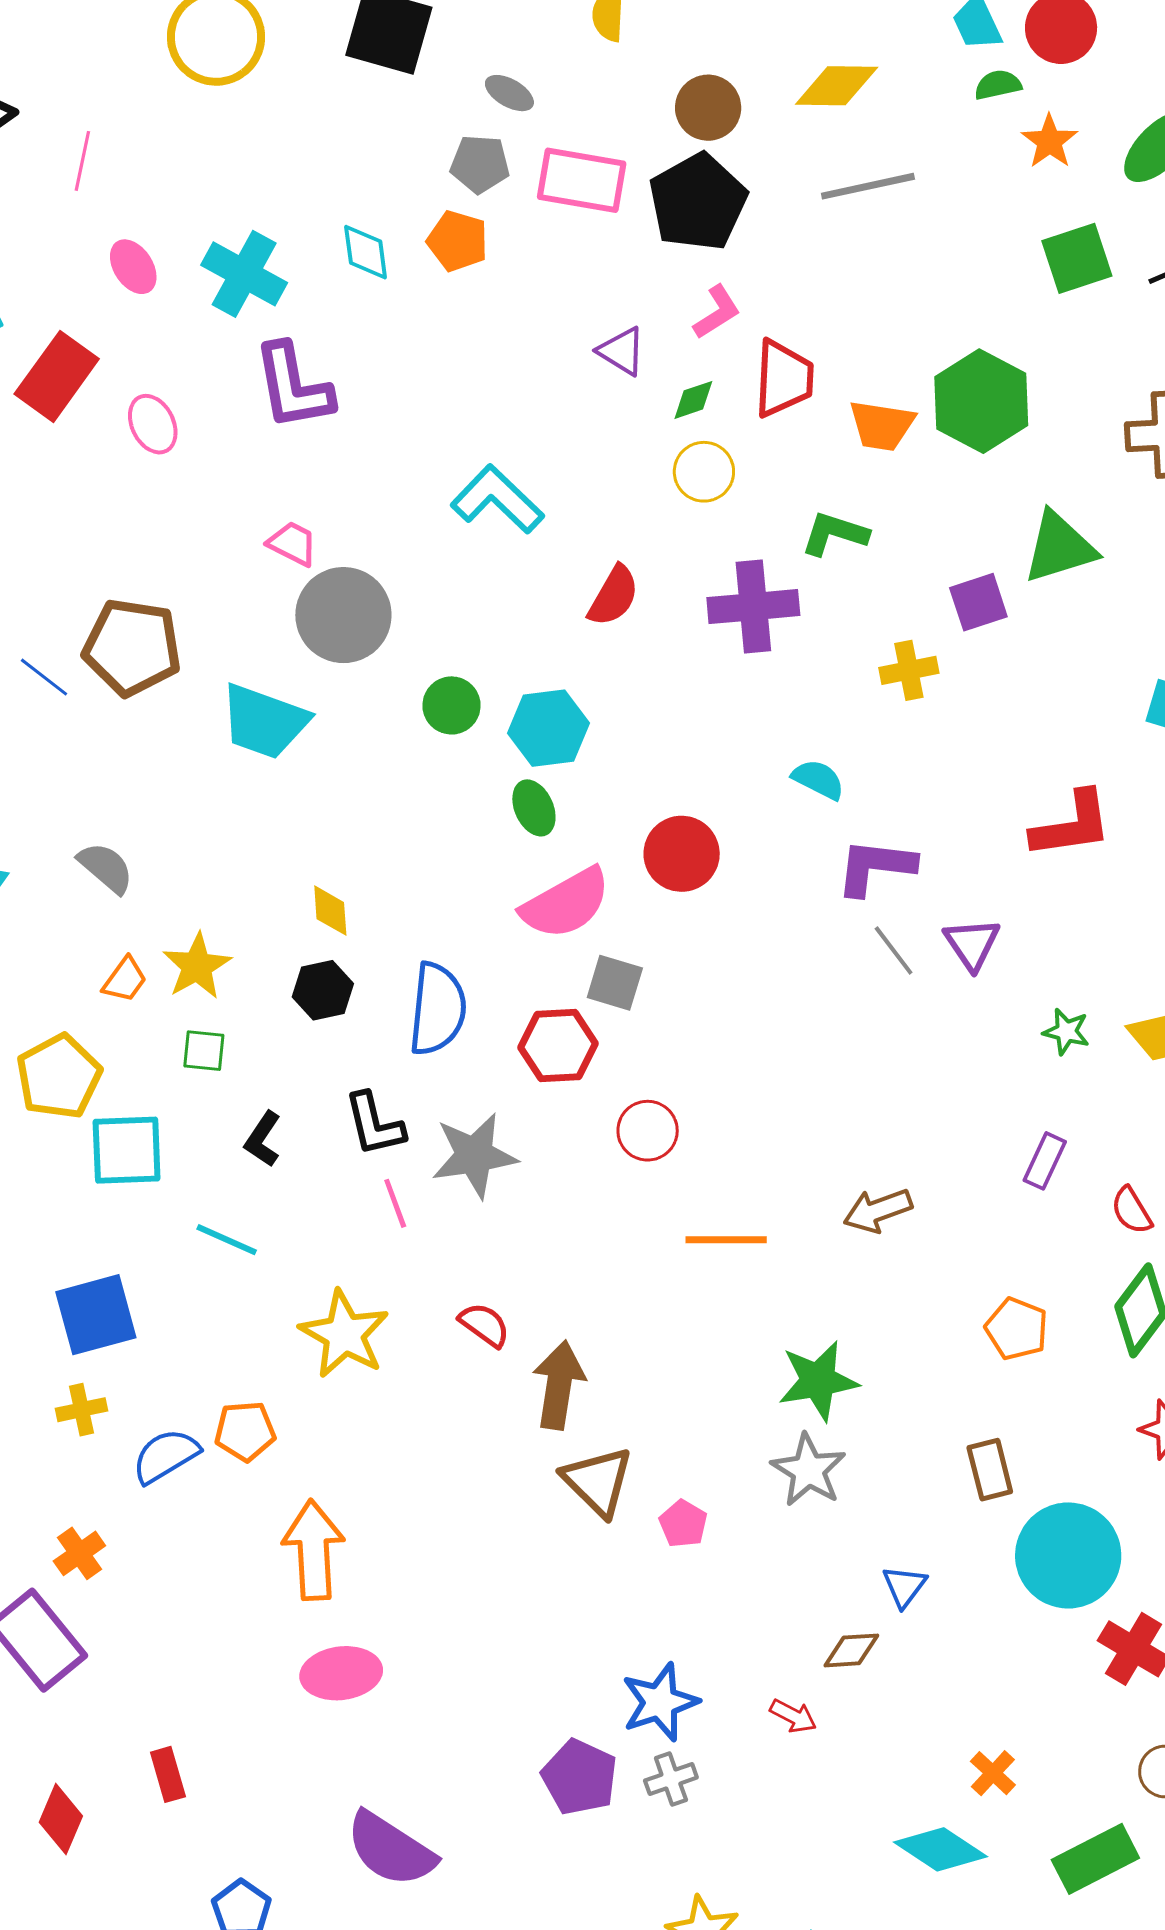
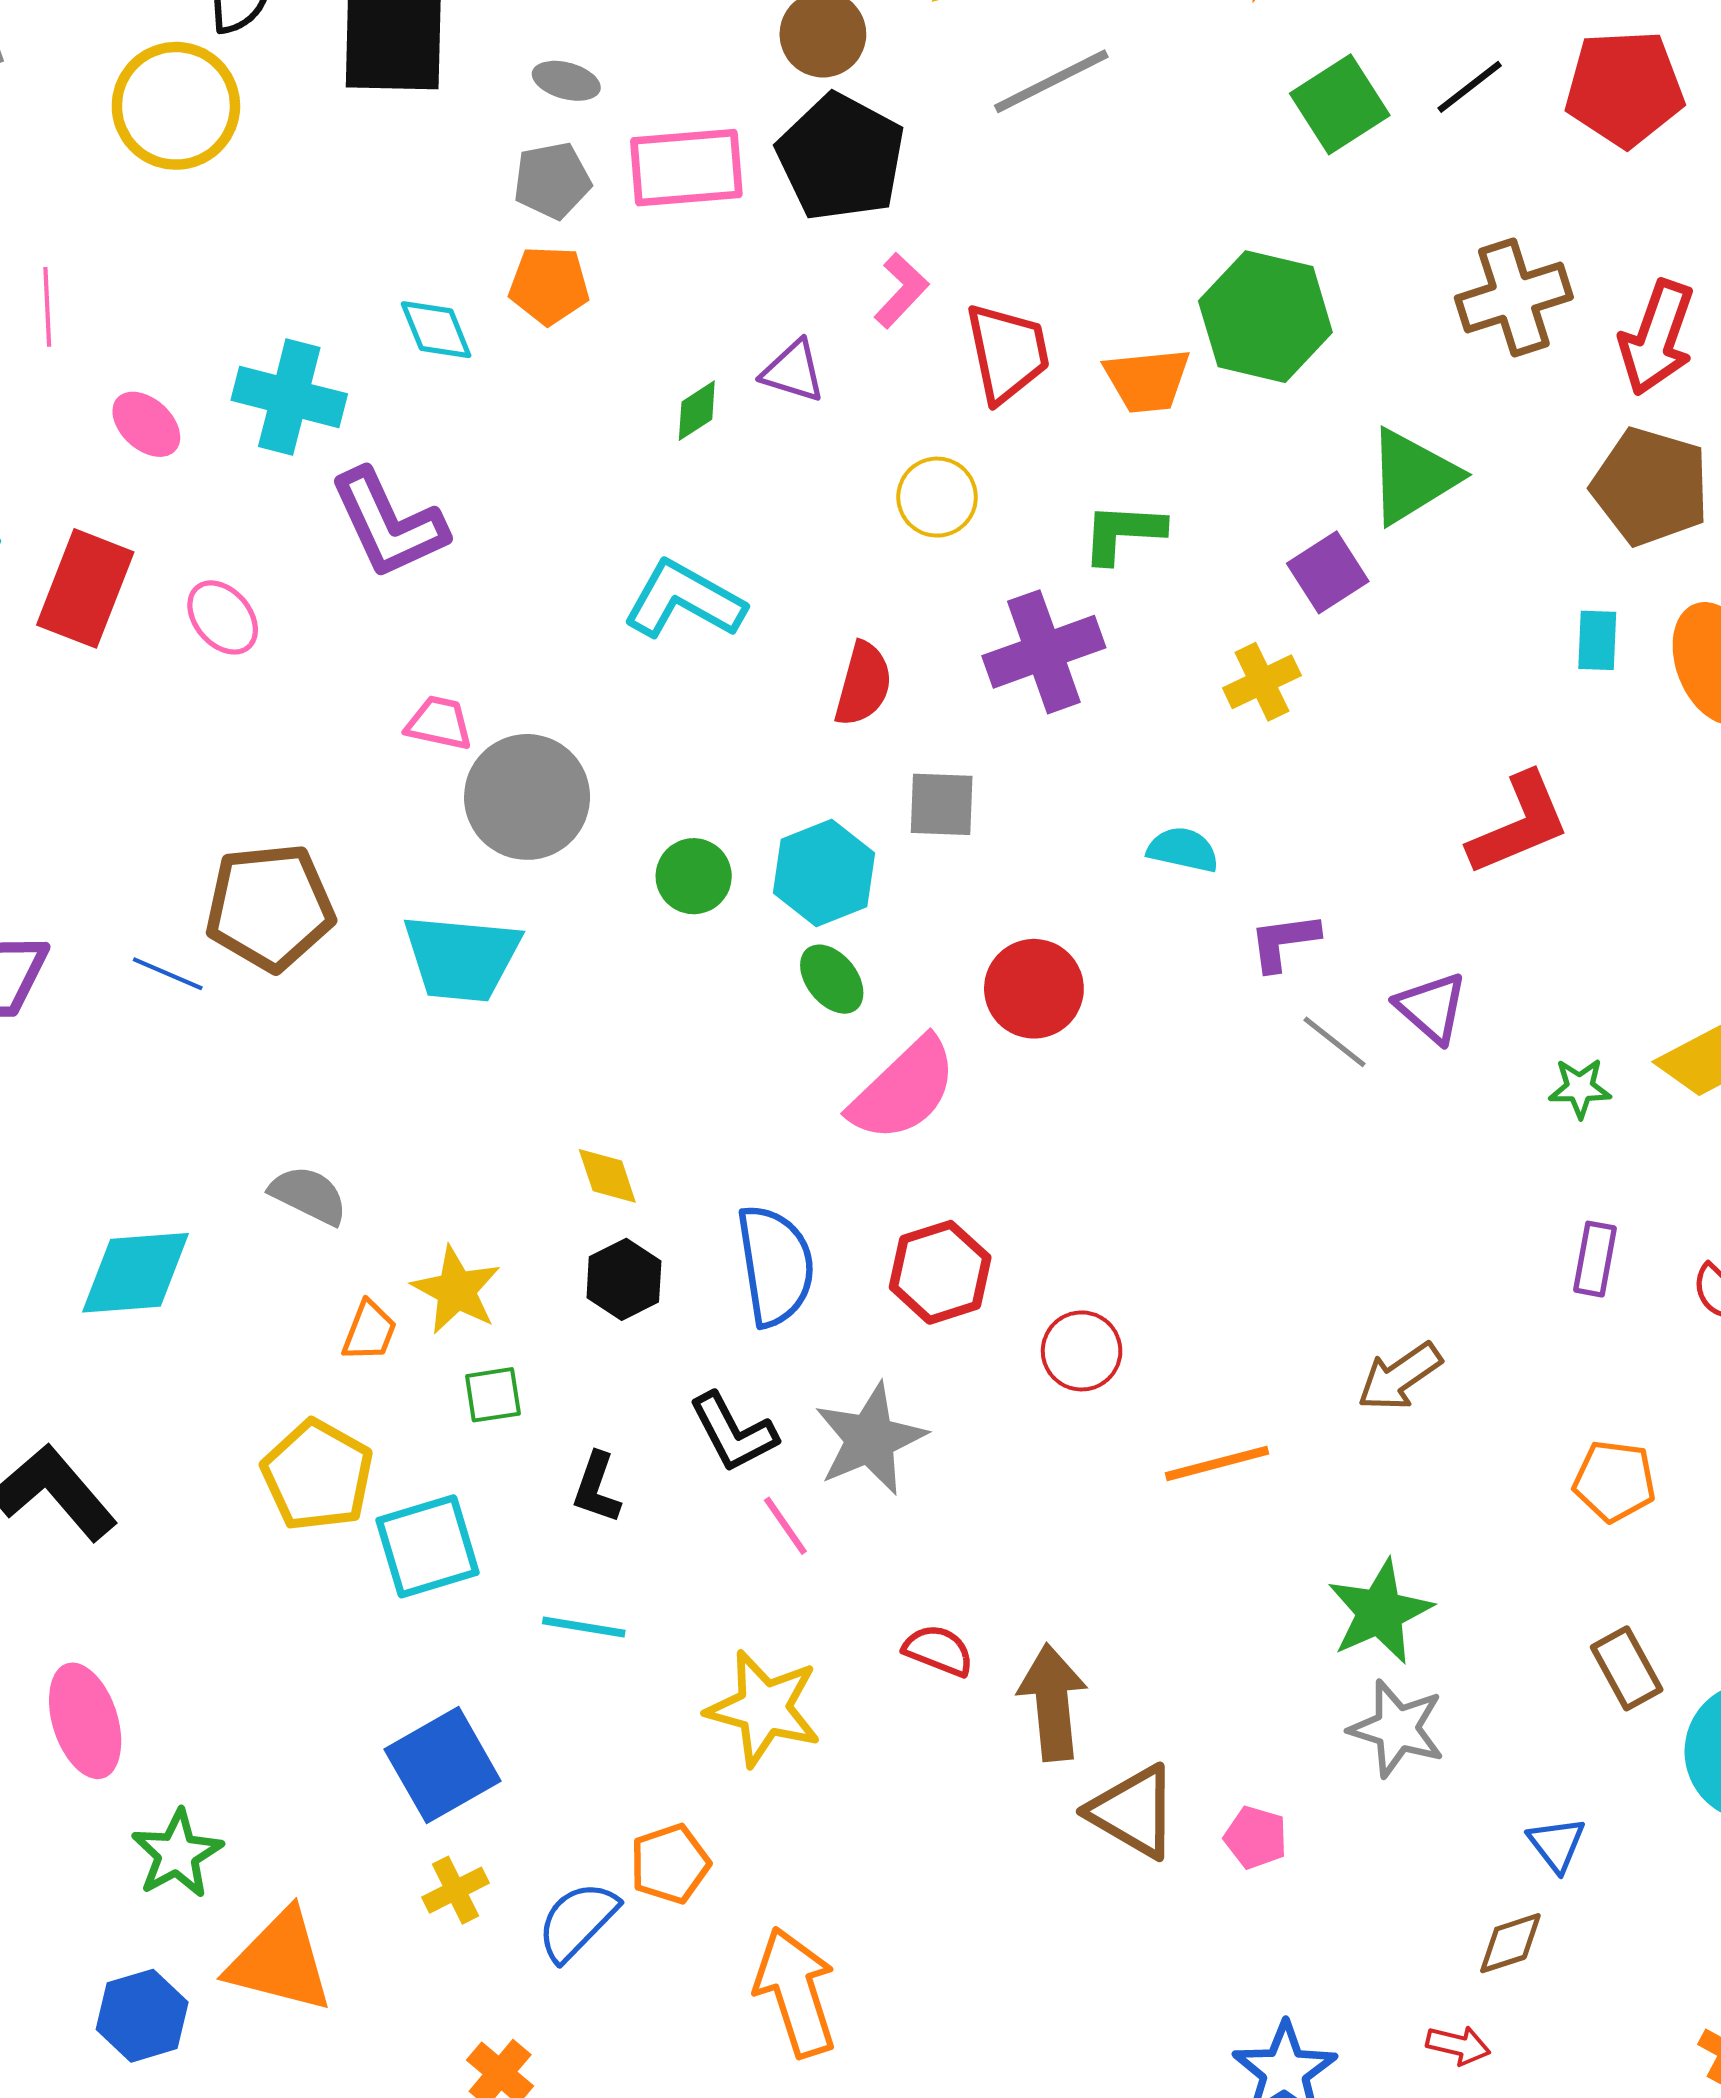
green diamond: (693, 400) -> (697, 411), moved
purple L-shape: (875, 867) -> (1284, 942), size x0.7
gray square: (615, 983) -> (942, 804), moved

